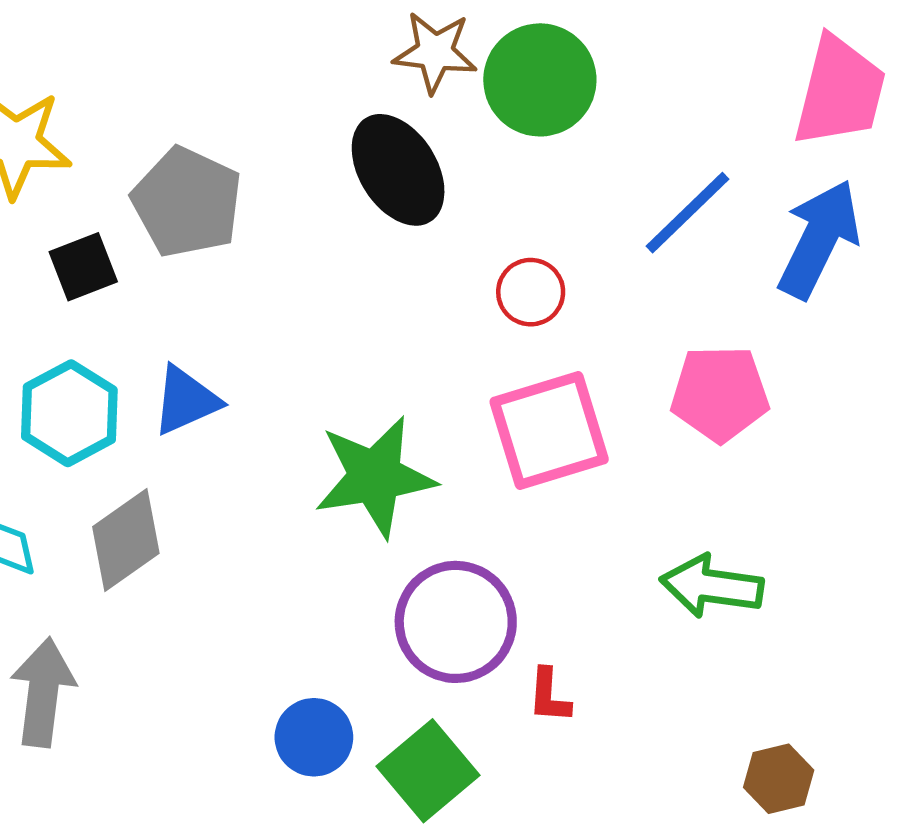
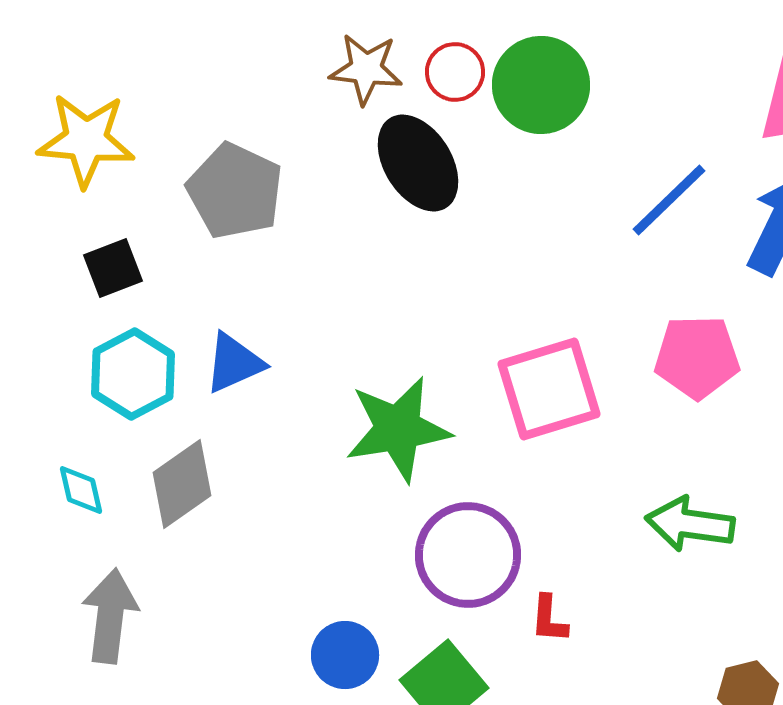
brown star: (435, 52) -> (366, 69), moved
black square: (83, 267) -> (113, 268), moved
red circle: (531, 292) -> (455, 72), moved

